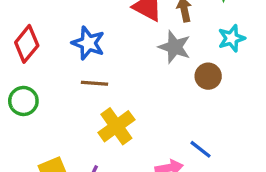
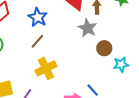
cyan star: (232, 38) -> (121, 64), moved
brown line: (94, 83) -> (37, 41), turned -63

